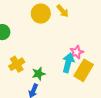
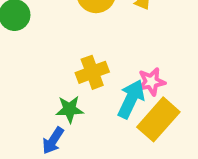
yellow cross: (17, 64) -> (92, 72), moved

